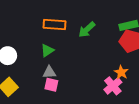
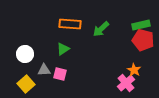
gray triangle: (49, 72) -> (44, 70), moved
pink square: (51, 85) -> (60, 74), moved

